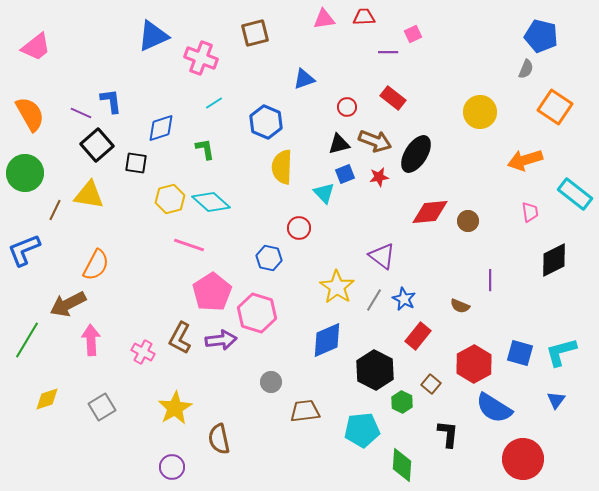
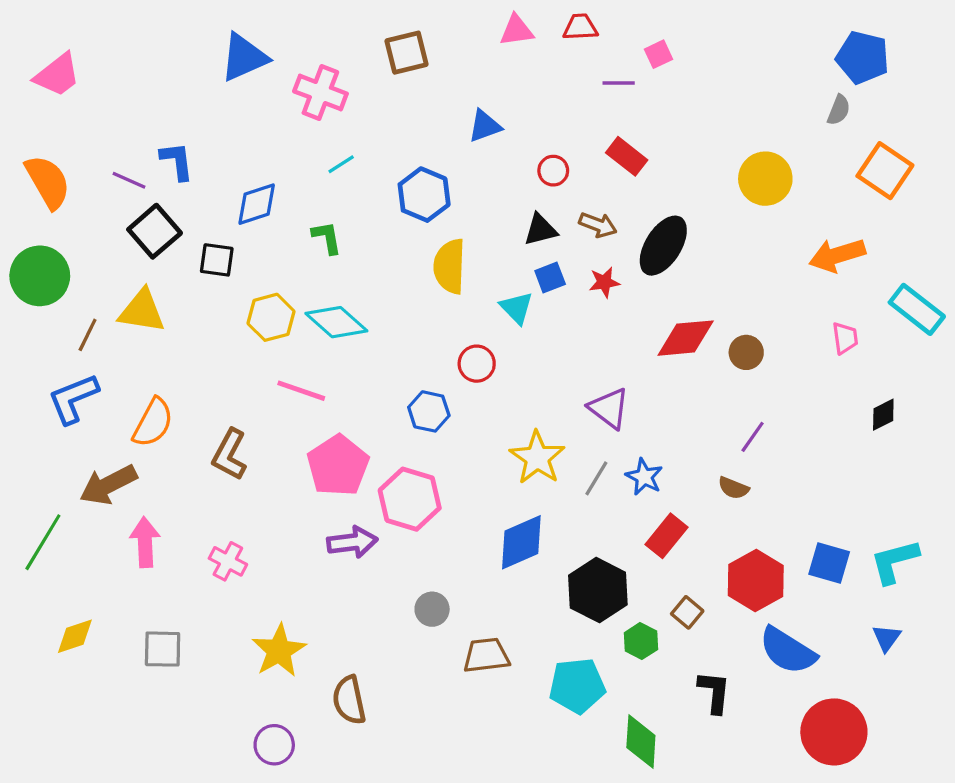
brown arrow: (375, 141) -> (598, 225), size x0.7
blue L-shape: (24, 250) -> (73, 399), moved
black diamond: (554, 260) -> (883, 415), size x0.6
purple line: (490, 280) -> (753, 437), moved, turned 35
brown L-shape: (180, 338) -> (230, 454), moved
gray square: (102, 407) -> (163, 649), turned 32

